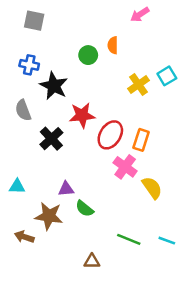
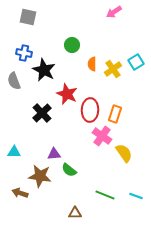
orange semicircle: (113, 45) -> (92, 64), moved
gray semicircle: (23, 110) -> (14, 81), moved
red star: (82, 115) -> (67, 94), turned 30
red ellipse: (110, 135) -> (90, 110), turned -30

